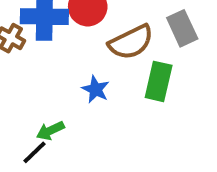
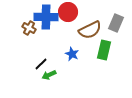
gray rectangle: (182, 28) -> (116, 23), turned 48
black line: (35, 152) -> (41, 64), moved

